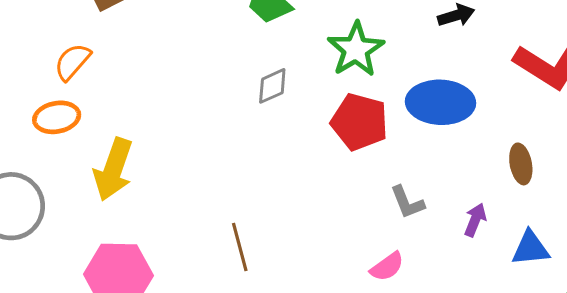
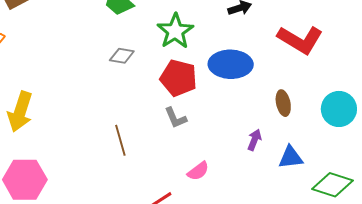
gray diamond: (272, 86) -> (122, 56), turned 35
gray L-shape: (407, 202) -> (176, 118), moved
brown line: (240, 247) -> (120, 140), moved

